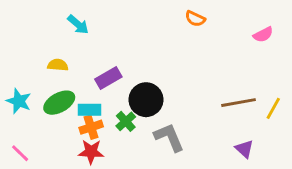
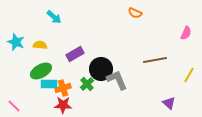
pink semicircle: (263, 35) -> (186, 33), moved, turned -40
cyan star: (19, 101) -> (16, 42), moved
brown line: (239, 103) -> (155, 60), moved
cyan rectangle: (90, 110) -> (49, 84), moved
gray L-shape: (169, 137) -> (117, 80), moved

